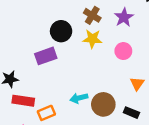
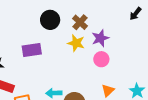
purple star: (124, 17) -> (100, 38), moved
black circle: (61, 31) -> (50, 20), moved

